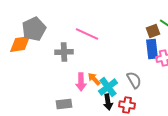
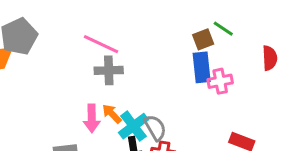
gray cross: (64, 52) -> (109, 70), moved
gray semicircle: (134, 80) -> (155, 128), moved

